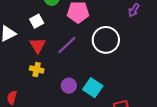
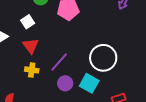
white circle: (106, 40) -> (103, 58), moved
purple line: (67, 45) -> (59, 62), moved

